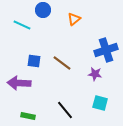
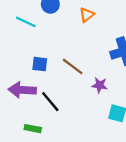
purple star: (95, 74) -> (100, 85), moved
black line: (65, 110) -> (50, 102), moved

